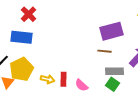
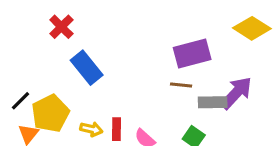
blue rectangle: (22, 37) -> (87, 68), moved, turned 45
gray rectangle: (114, 71) -> (213, 102), moved

